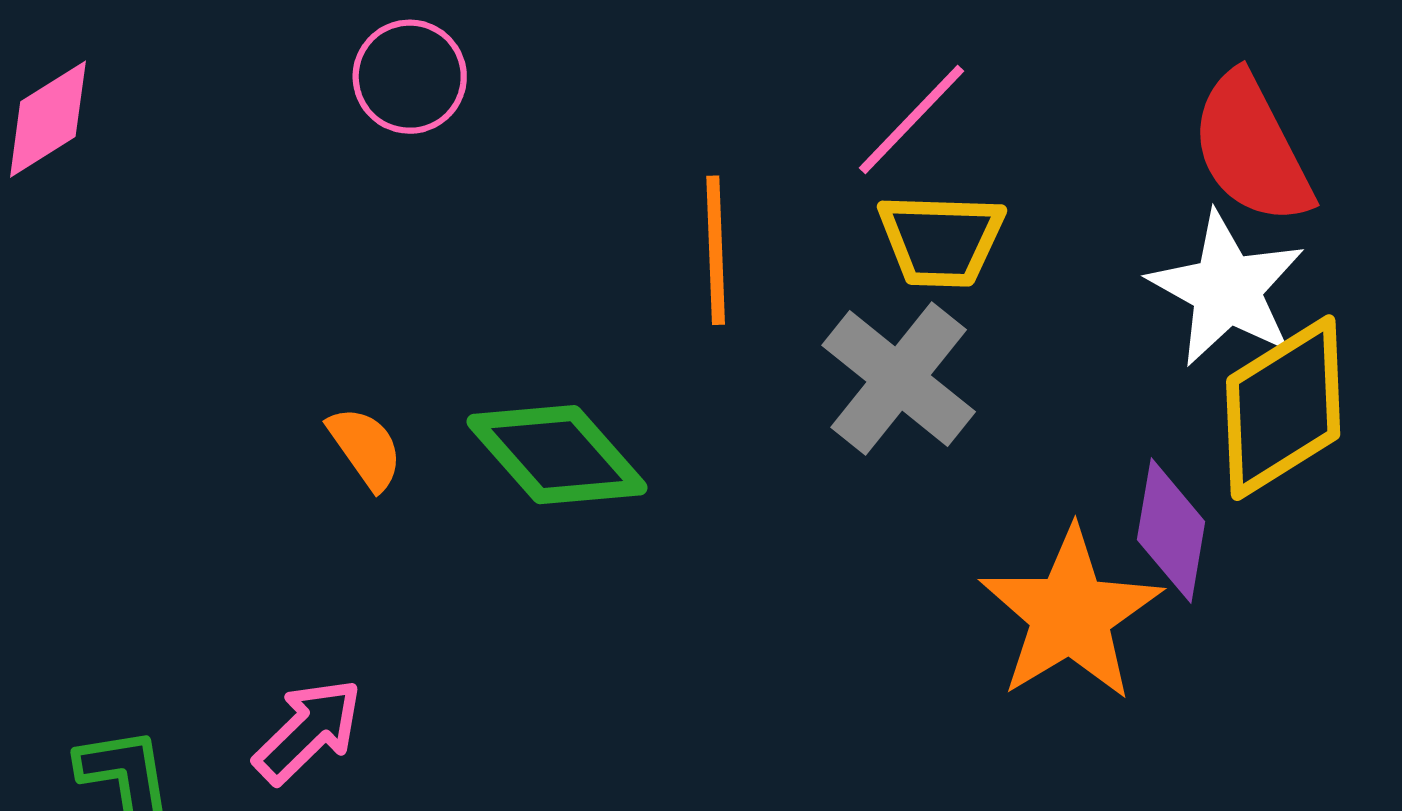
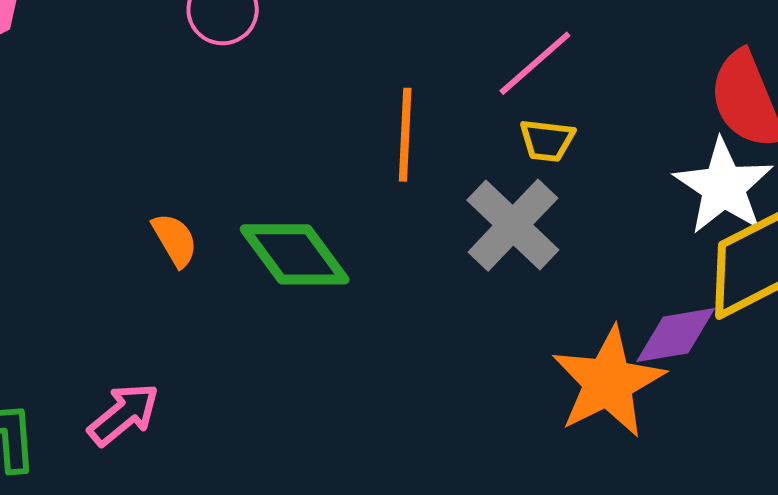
yellow trapezoid: (941, 240) -> (547, 140), size x0.7
purple diamond: (1171, 531) -> (676, 335), turned 66

